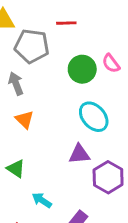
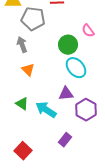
green circle: (82, 69) -> (68, 45), moved
cyan arrow: (42, 200) -> (46, 110), moved, size x1.5

